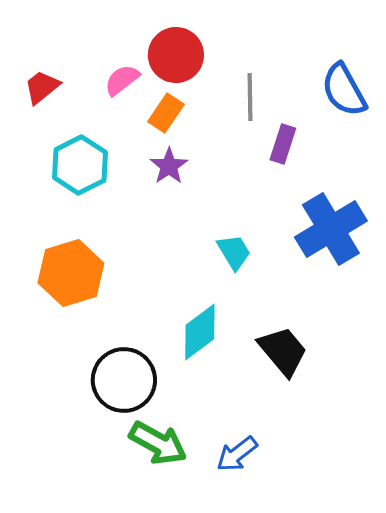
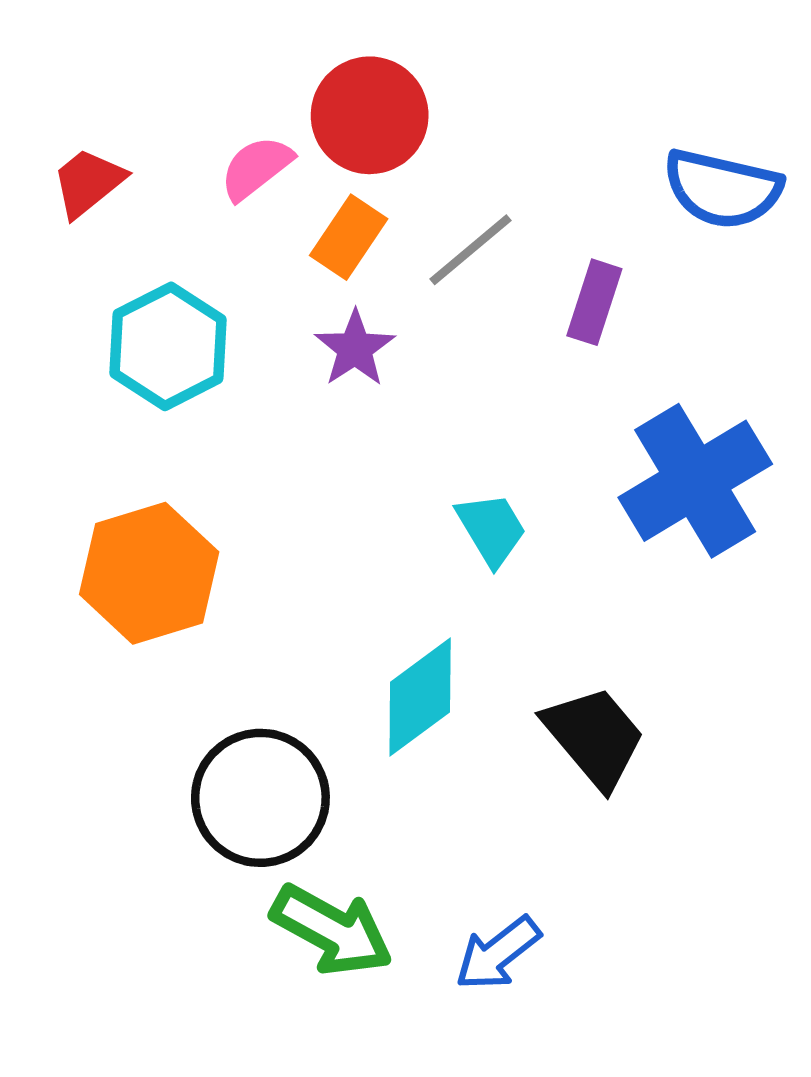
blue semicircle: (344, 90) -> (722, 189), turned -48
gray line: (250, 97) -> (470, 250), moved, turned 51

